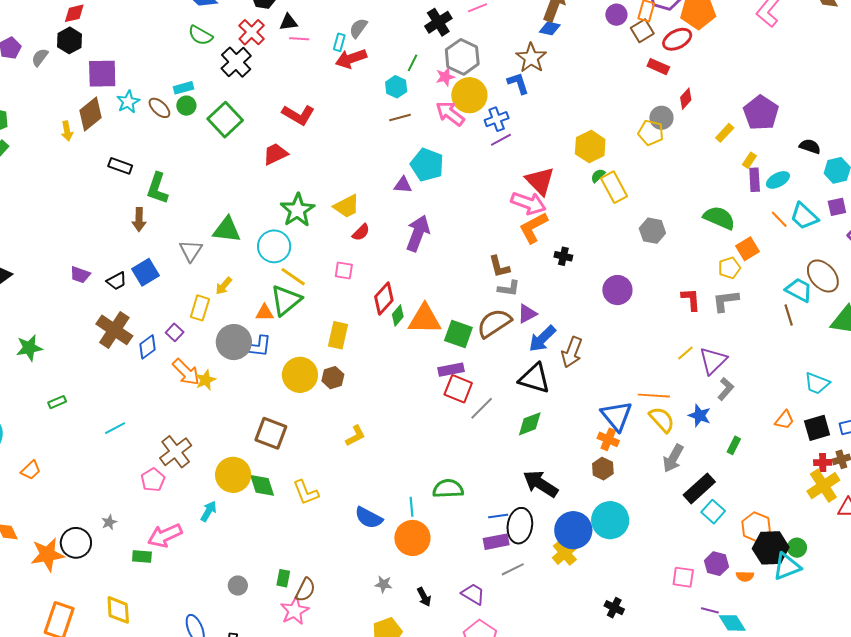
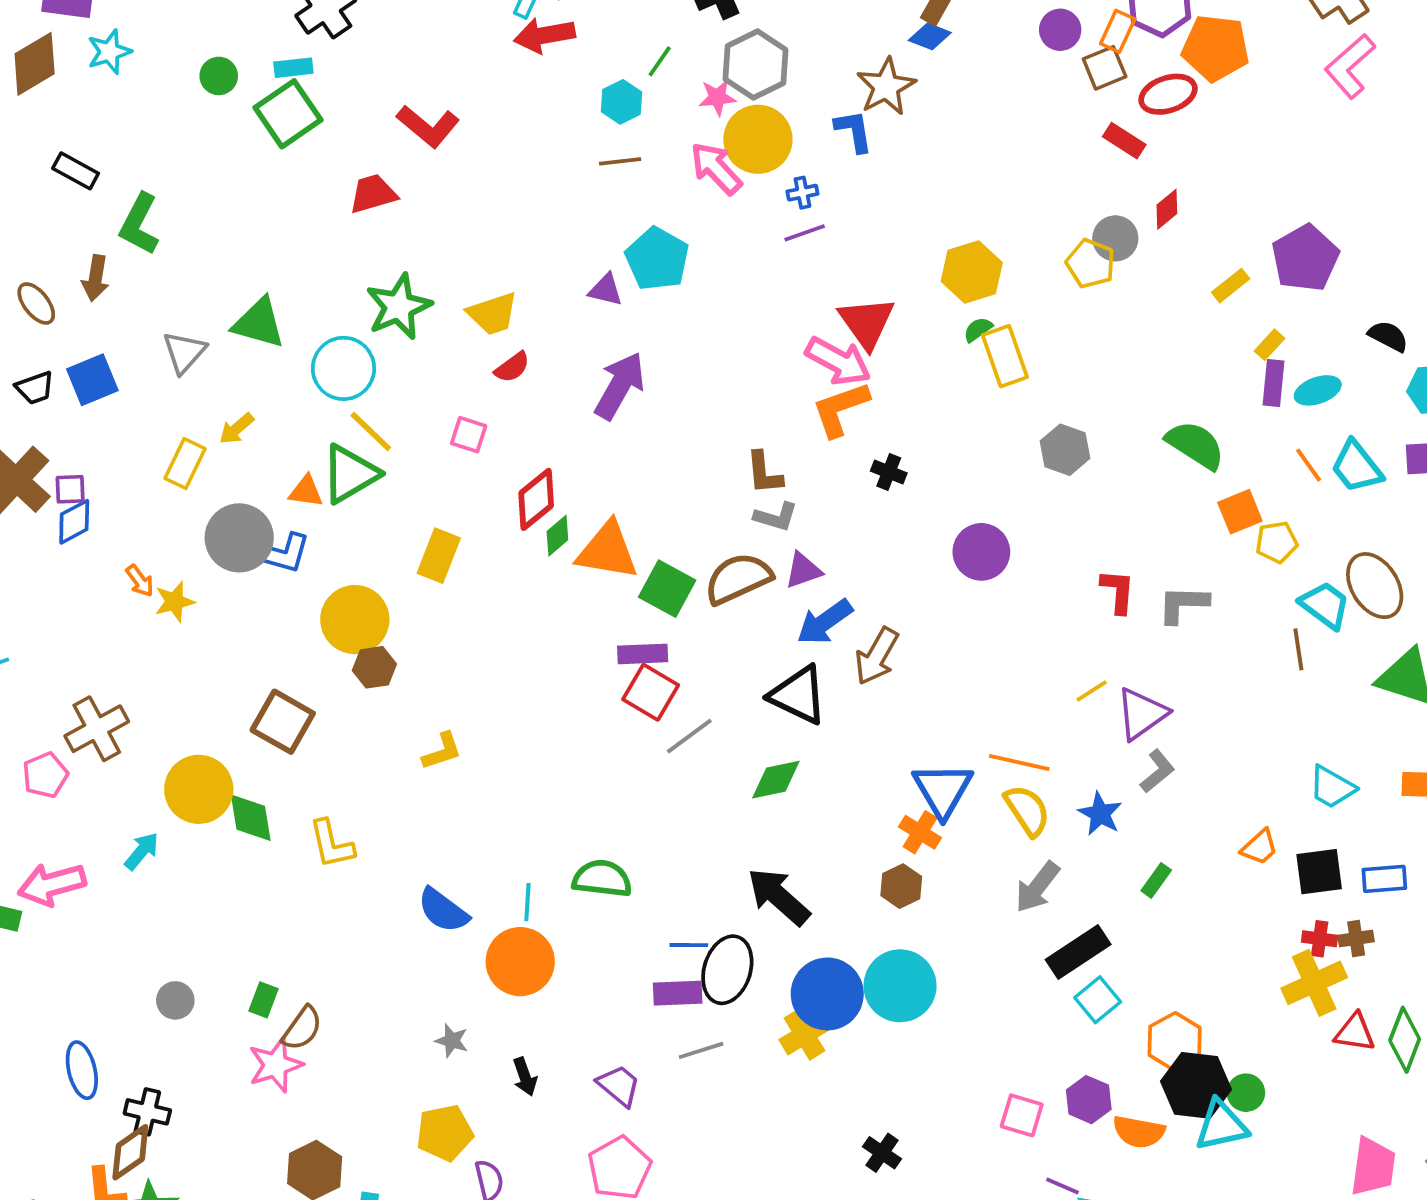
cyan rectangle: (184, 88) -> (293, 68), moved
brown ellipse: (159, 108) -> (36, 303), moved
blue cross: (497, 119) -> (802, 193), size x0.7
yellow pentagon: (729, 268) -> (1277, 542), moved
purple square: (175, 332) -> (70, 489), moved, turned 36
orange arrow: (186, 372) -> (140, 581), size x0.6
brown hexagon: (333, 378) -> (374, 667), moved
orange semicircle: (745, 576) -> (1139, 1132), size x1.5

